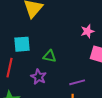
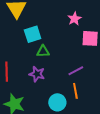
cyan square: (22, 44) -> (33, 34), moved

